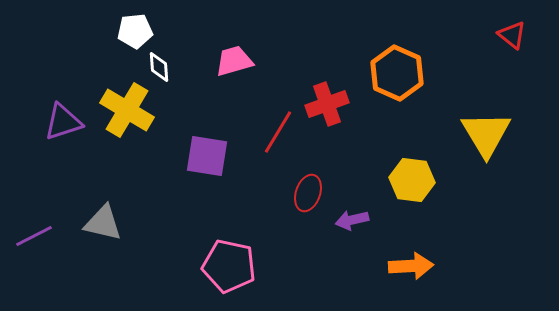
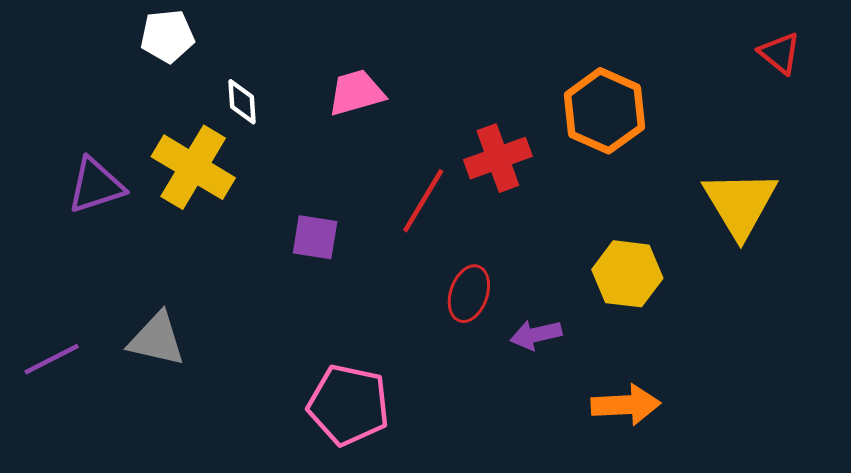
white pentagon: (135, 31) -> (167, 36), moved
purple square: (207, 156) -> (315, 237), size x0.7

